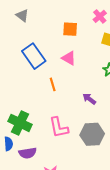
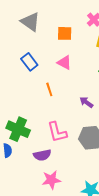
gray triangle: (22, 16) -> (30, 22), moved, size x1.5
blue rectangle: (34, 56) -> (29, 62), size x0.7
purple semicircle: (28, 153) -> (42, 155), moved

